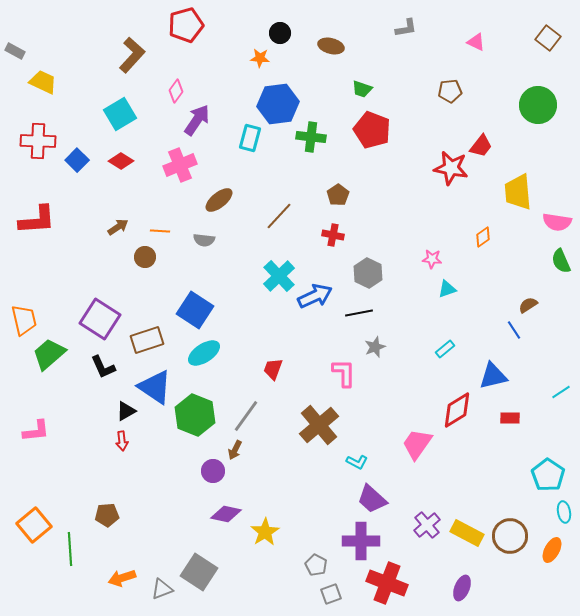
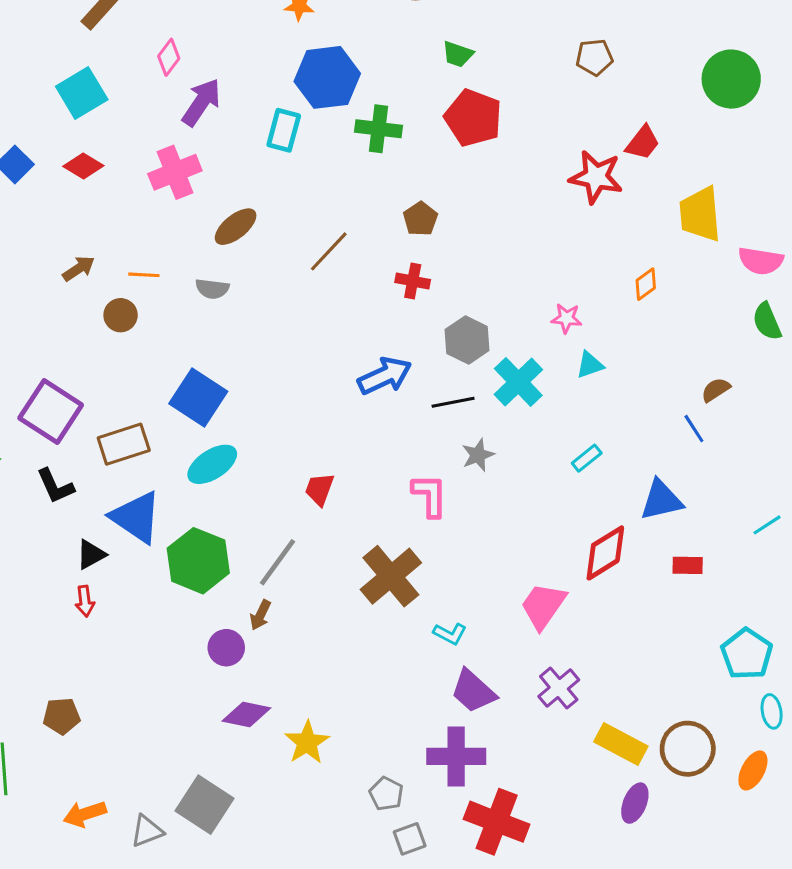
cyan cross: (279, 276) -> (518, 382), moved
purple cross: (427, 525) -> (559, 688), moved
purple ellipse: (462, 588) -> (635, 803), moved

